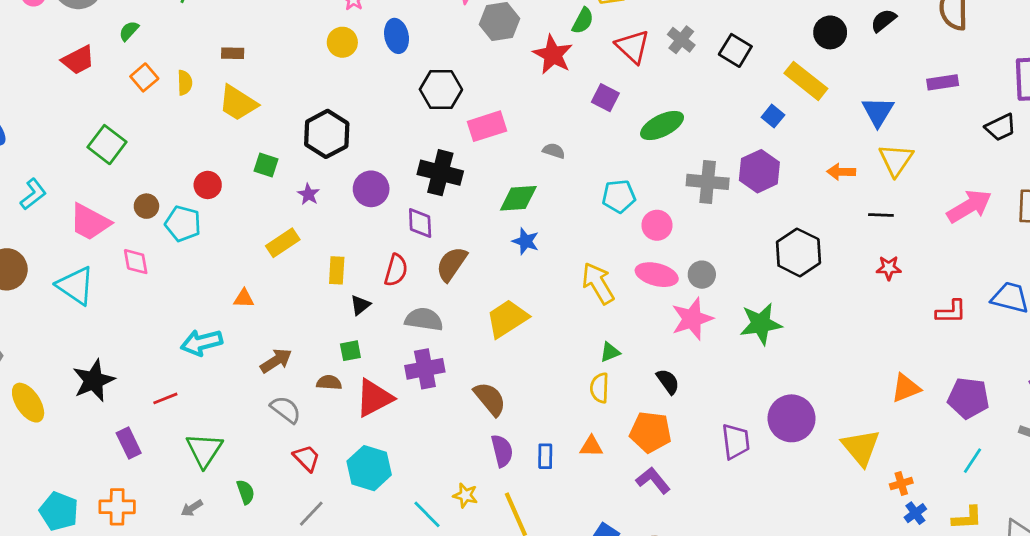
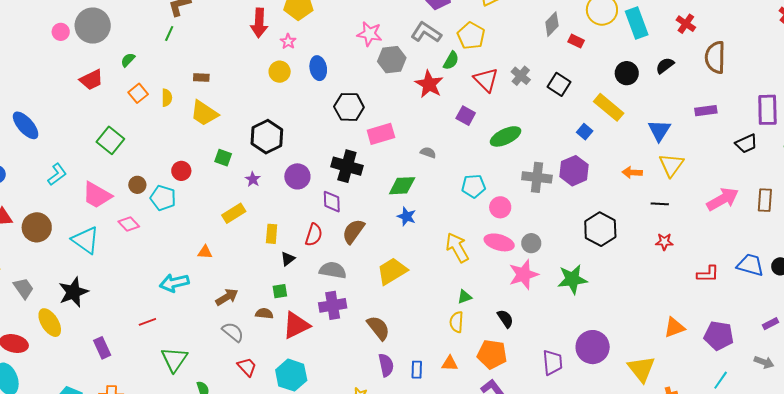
pink diamond: (136, 262) -> (129, 224), turned -35
black star: (94, 380) -> (73, 292), moved
purple rectangle: (129, 443) -> (102, 348), moved

